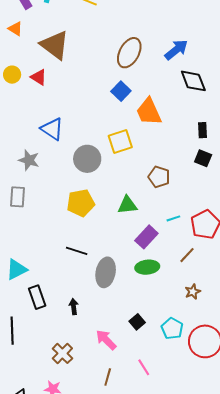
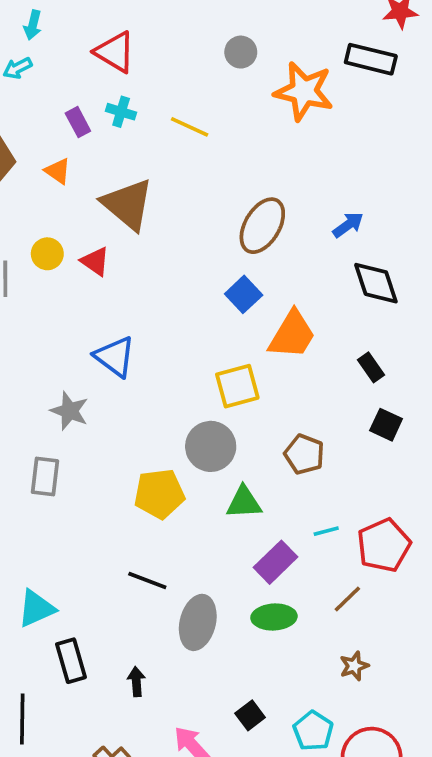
blue arrow: (176, 50) -> (348, 225), size x0.7
orange trapezoid: (149, 112) -> (292, 335), turned -128
black rectangle: (203, 130) -> (371, 367), moved, turned -35
gray circle: (87, 159) -> (211, 446), moved

